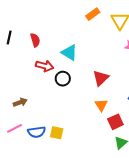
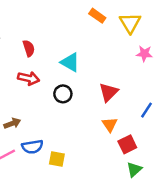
orange rectangle: (93, 14) -> (97, 16), turned 72
red arrow: (45, 66) -> (29, 78), moved
blue semicircle: (37, 132) -> (32, 147), moved

